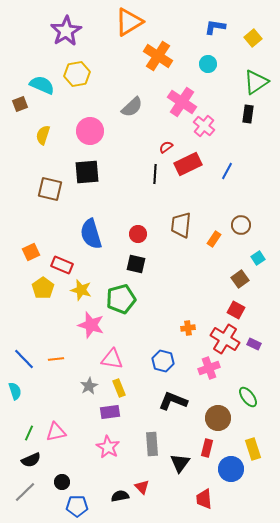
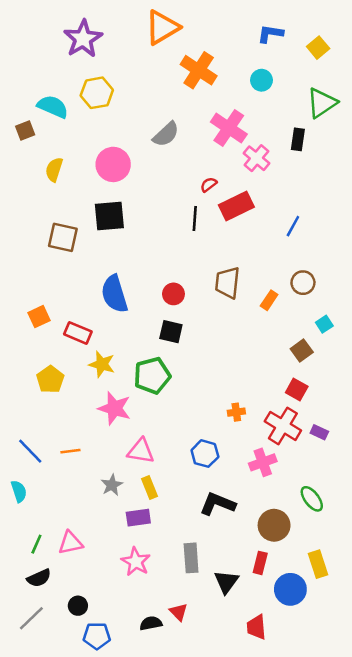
black rectangle: (248, 114) -> (298, 139), moved
blue line: (227, 171) -> (293, 226), moved
yellow pentagon: (43, 288) -> (50, 379), moved

